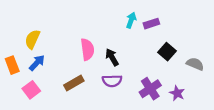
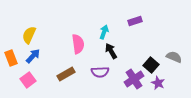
cyan arrow: (131, 20) -> (104, 32), moved
black square: (167, 52) -> (151, 65), moved
black arrow: (112, 57) -> (111, 51), moved

